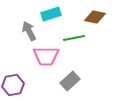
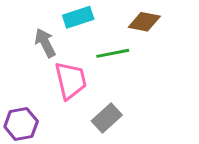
pink trapezoid: (46, 56) -> (71, 80), turned -104

